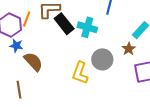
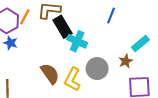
cyan cross: (87, 27) -> (77, 41), moved
brown semicircle: (33, 62) -> (50, 74), moved

